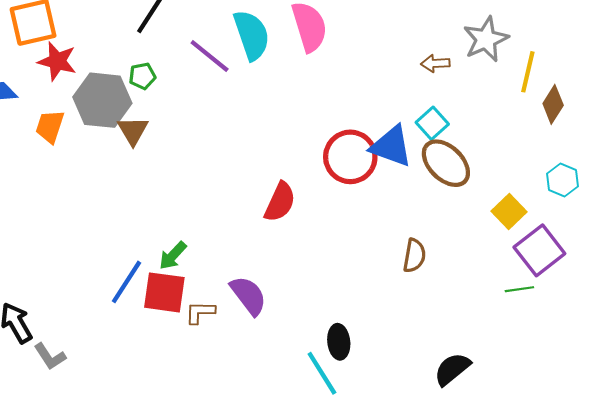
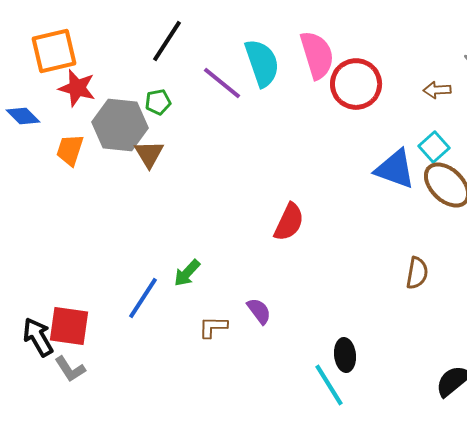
red circle: (350, 157) -> (356, 84), moved
red square: (164, 292) -> (69, 326), moved
purple semicircle: (248, 296) -> (259, 311), size x0.7

